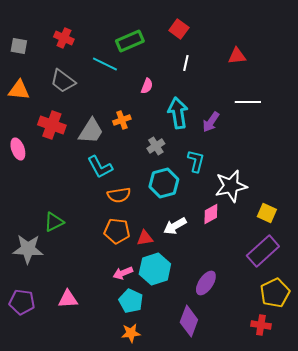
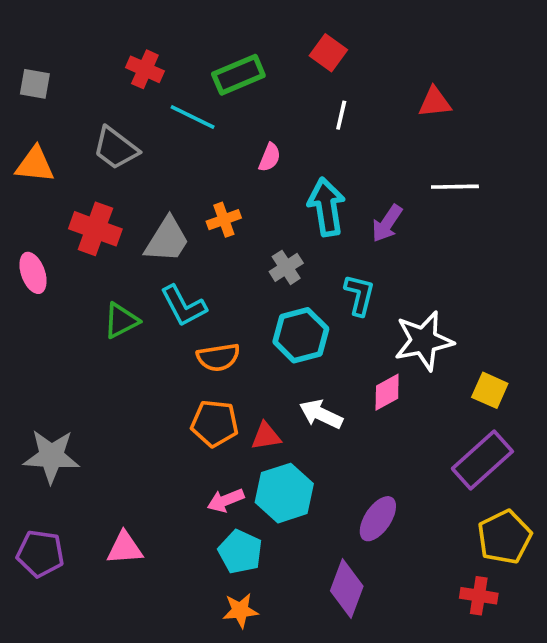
red cross: (64, 38) -> (145, 69), moved
green triangle: (54, 222) -> (121, 321), moved
white arrow: (175, 226) -> (321, 414), turned 55

